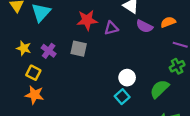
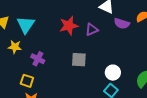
yellow star: (24, 48) -> (15, 47), moved
gray square: (79, 49) -> (79, 60), moved

